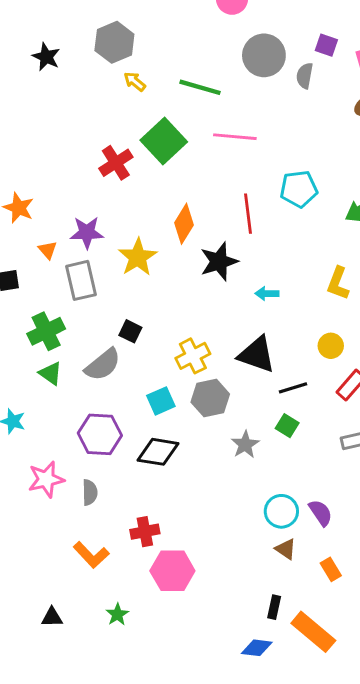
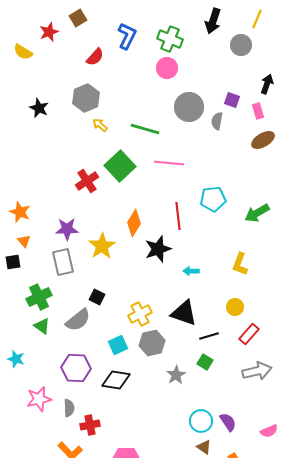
orange triangle: (48, 250) -> (24, 241), moved
red cross: (145, 532) -> (90, 425), moved

